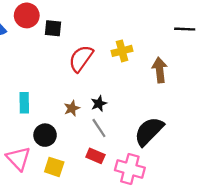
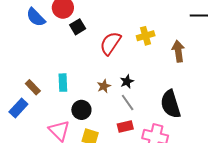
black square: (53, 28) -> (78, 27), moved, turned -35
black semicircle: (149, 131) -> (171, 104), turned -60
red rectangle: (95, 156) -> (125, 126), turned -35

